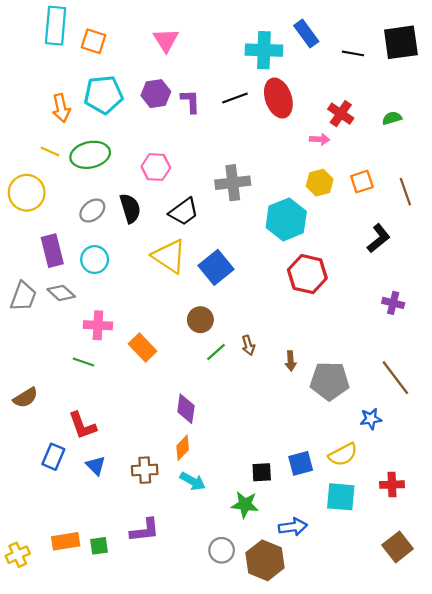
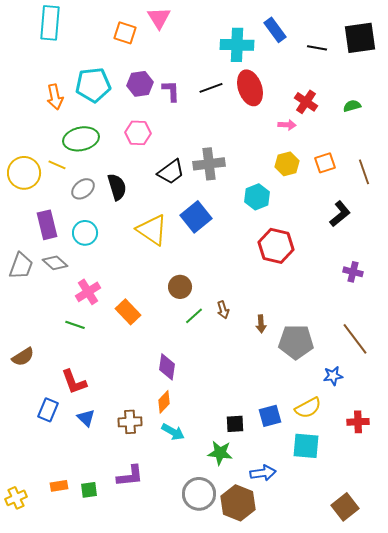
pink triangle: (166, 40) -> (159, 18), moved
orange square: (93, 41) -> (125, 33), moved
yellow line: (50, 151) -> (57, 165), moved
pink hexagon: (156, 167) -> (138, 133), moved
black trapezoid: (184, 212) -> (171, 172), moved
cyan hexagon: (286, 219) -> (257, 197), size x0.7
blue square: (216, 267) -> (196, 217), moved
pink cross: (98, 325) -> (88, 292), turned -35
red cross: (392, 485) -> (358, 422), moved
orange rectangle: (66, 541) -> (59, 486), size x0.7
brown square: (398, 547) -> (345, 507), moved
gray circle: (222, 550) -> (199, 494), size x1.4

